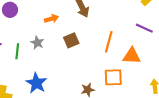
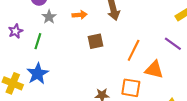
gray star: (37, 43) -> (49, 17), moved
blue star: (36, 83) -> (38, 74), moved

